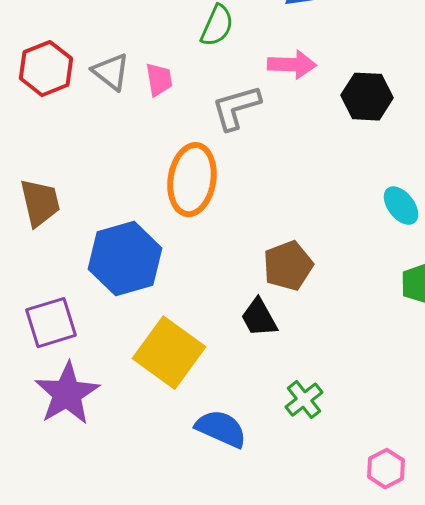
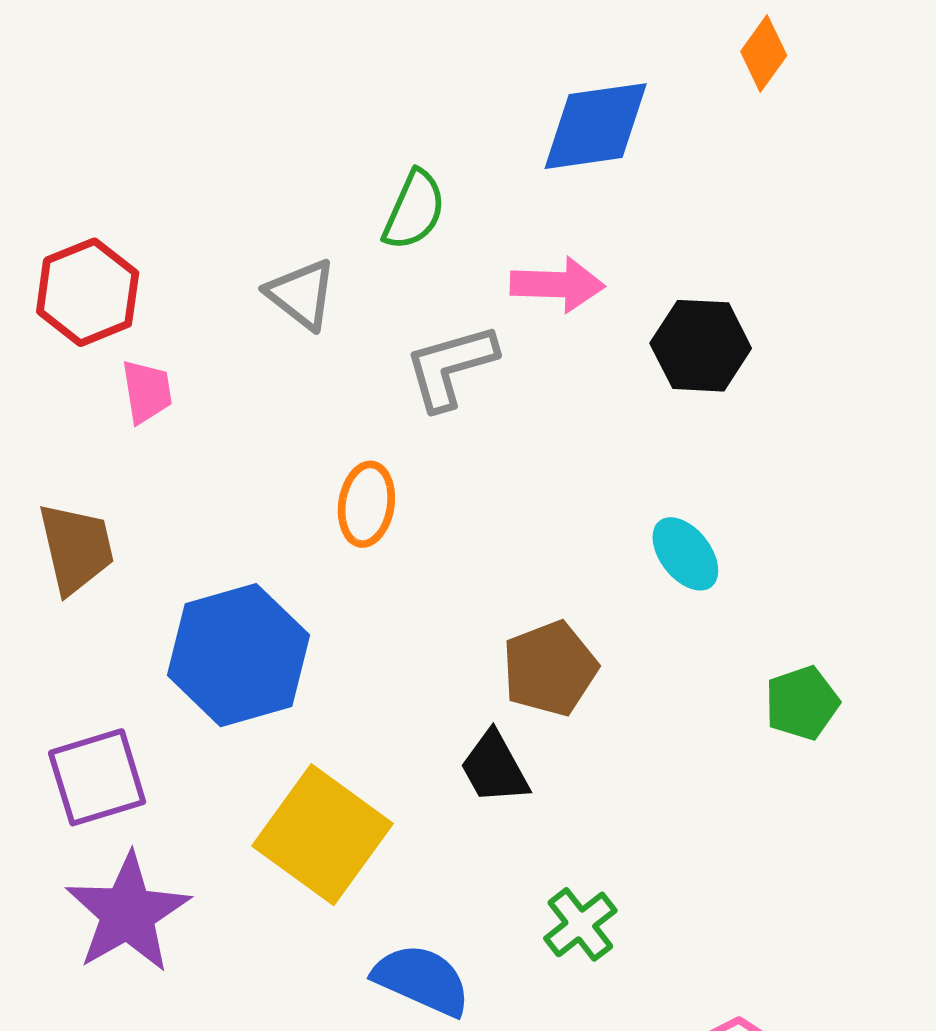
gray triangle: (111, 72) -> (301, 294), moved
pink trapezoid: (159, 80) -> (147, 392), moved
orange ellipse: (192, 180) -> (366, 504), size x0.6
cyan ellipse: (401, 206) -> (685, 554), moved

